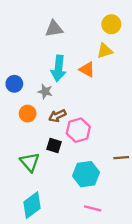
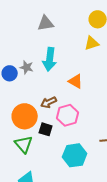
orange triangle: (87, 69) -> (76, 81), moved
gray star: (45, 92) -> (27, 67), moved
orange circle: (28, 114) -> (25, 116), moved, size x1.6

